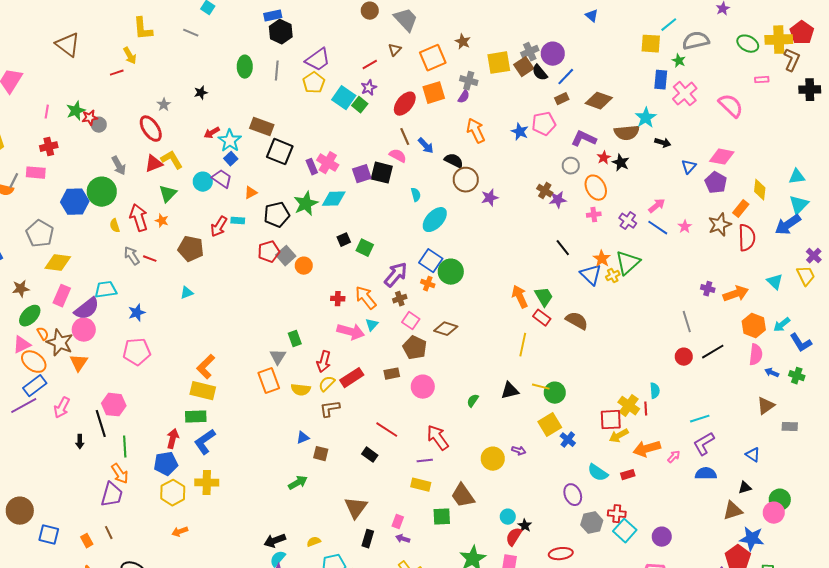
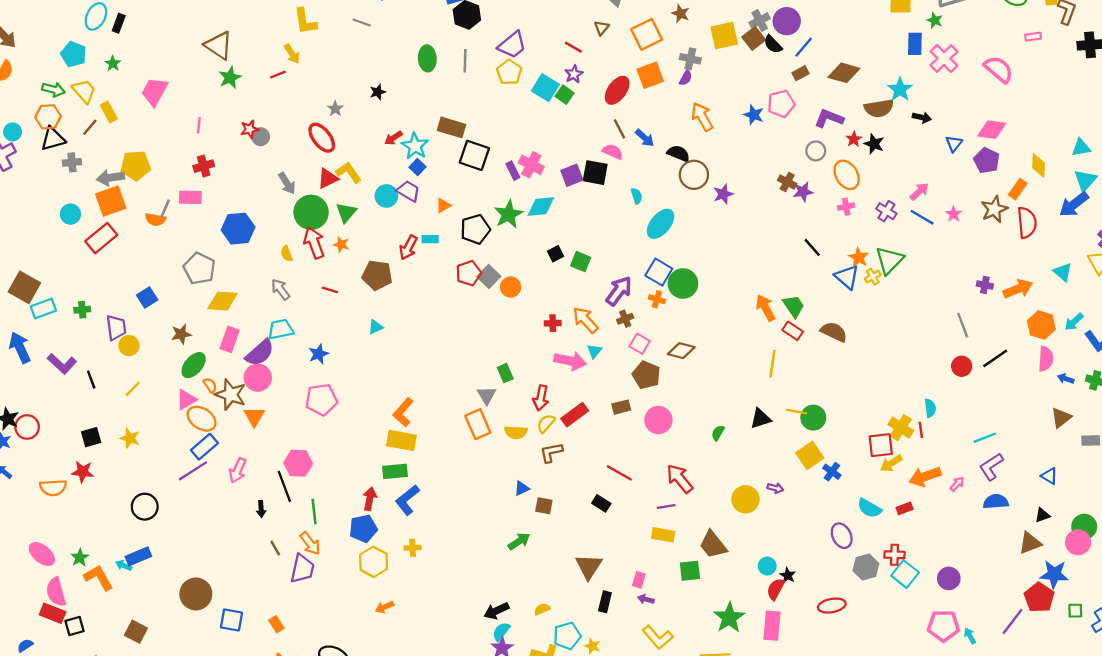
red line: (370, 65) -> (573, 47), turned 63
green star: (76, 111) -> (230, 78), moved
green circle: (102, 192) -> (311, 212), moved
gray arrow: (132, 256) -> (281, 289), moved
yellow cross: (207, 483) -> (413, 548), size x0.6
brown line: (109, 533) -> (275, 548), moved

